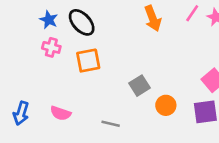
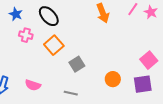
blue star: (49, 20) -> (16, 14), moved
orange square: (88, 61) -> (54, 45), turned -30
gray square: (140, 86) -> (77, 64), moved

